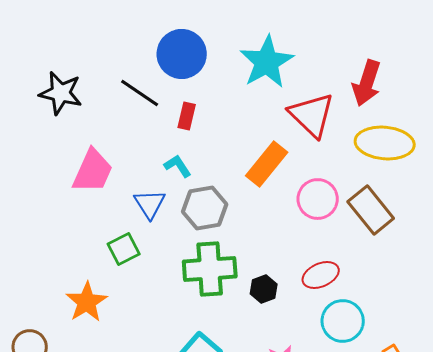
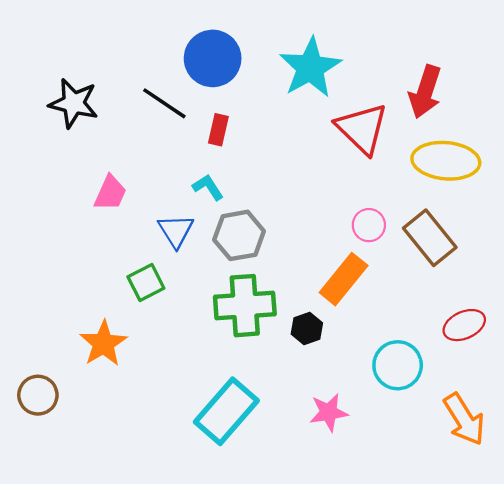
orange rectangle: (267, 164) -> (344, 279), moved
pink trapezoid: (93, 171) -> (110, 193), size x0.7
pink circle: (318, 199) -> (369, 225), size x0.7
red ellipse: (321, 275) -> (464, 325), moved

